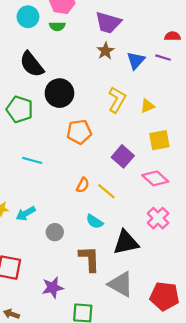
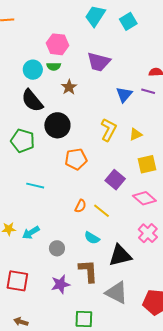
cyan circle: (28, 17) -> (33, 70), moved
brown star: (105, 51) -> (69, 87), moved
purple star: (53, 288) -> (60, 284), moved

